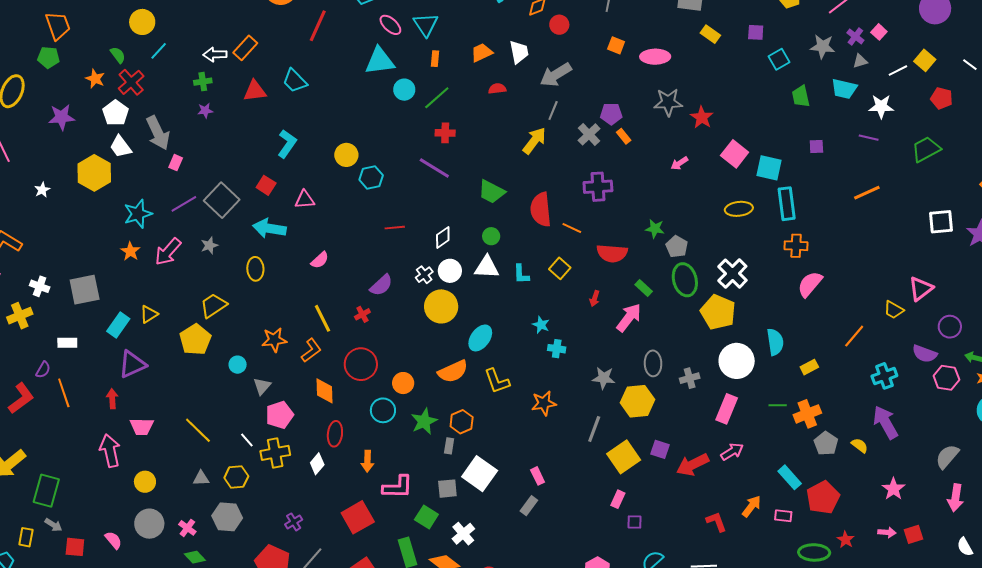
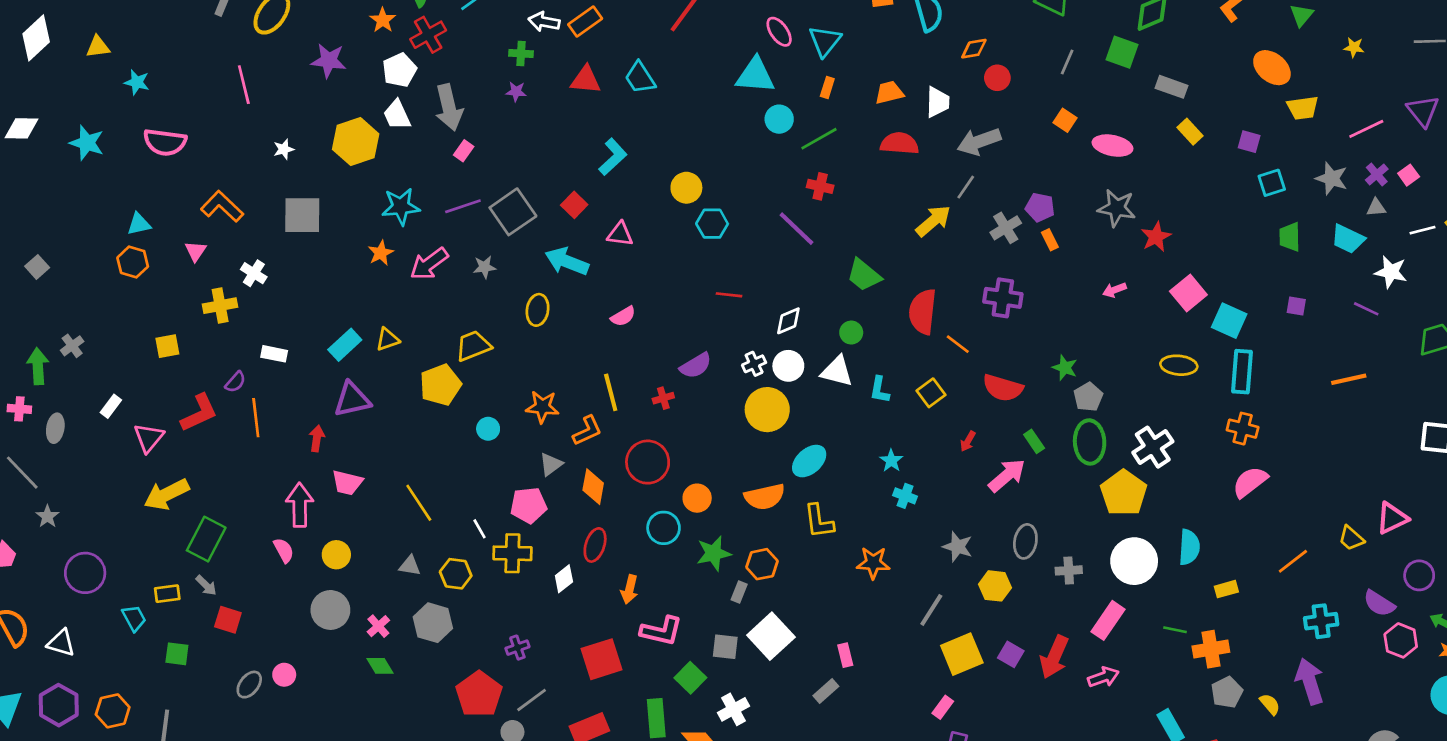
red semicircle: (497, 89) -> (899, 143), size x1.6
gray square: (85, 290) -> (302, 215), moved
gray triangle: (262, 386) -> (551, 464), moved
yellow hexagon: (637, 401) -> (995, 586), size x0.7
red arrow: (693, 465) -> (1054, 657), moved, turned -52
yellow rectangle: (26, 537) -> (167, 594), turned 60
pink semicircle: (113, 540) -> (284, 550), moved

